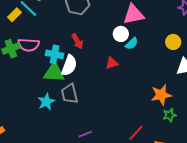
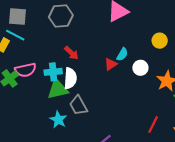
white circle: (121, 34) -> (140, 68), moved
yellow circle: (173, 42) -> (160, 41), moved
cyan semicircle: (132, 43) -> (122, 54), moved

